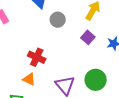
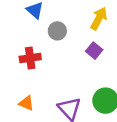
red cross: (37, 57) -> (30, 58), moved, turned -30

